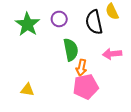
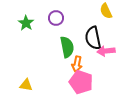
black semicircle: (94, 22) -> (93, 38), moved
green star: (27, 24) -> (26, 23), size x0.7
pink pentagon: (86, 87) -> (81, 82), turned 30

